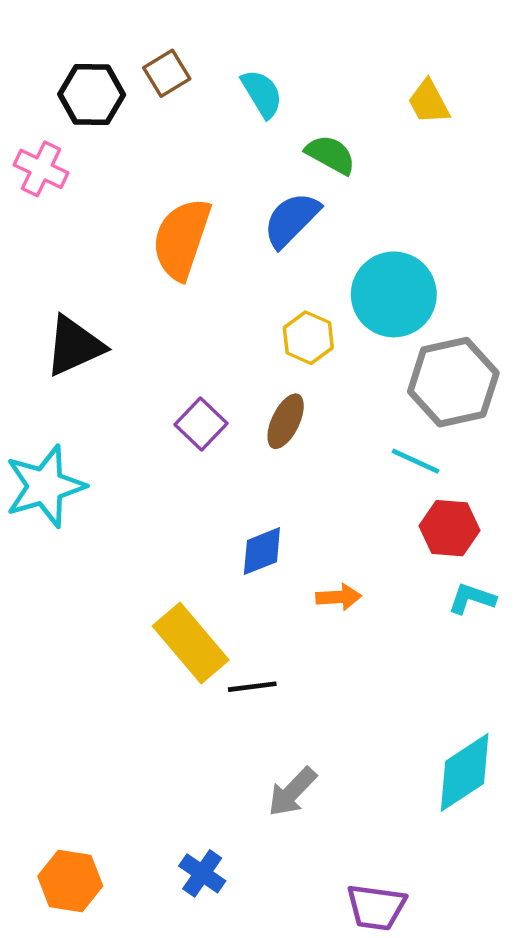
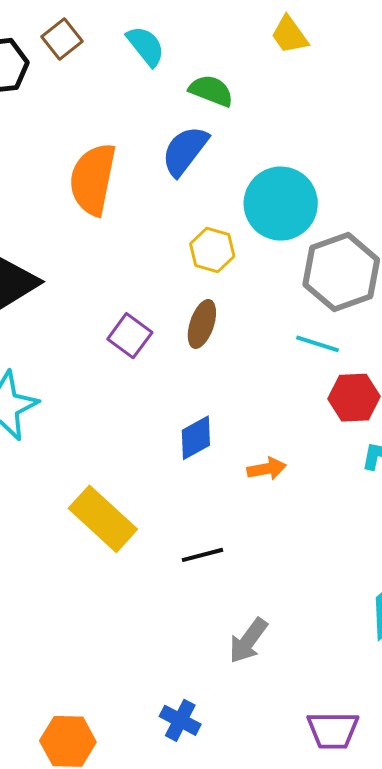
yellow rectangle: (191, 643) -> (103, 519), moved

